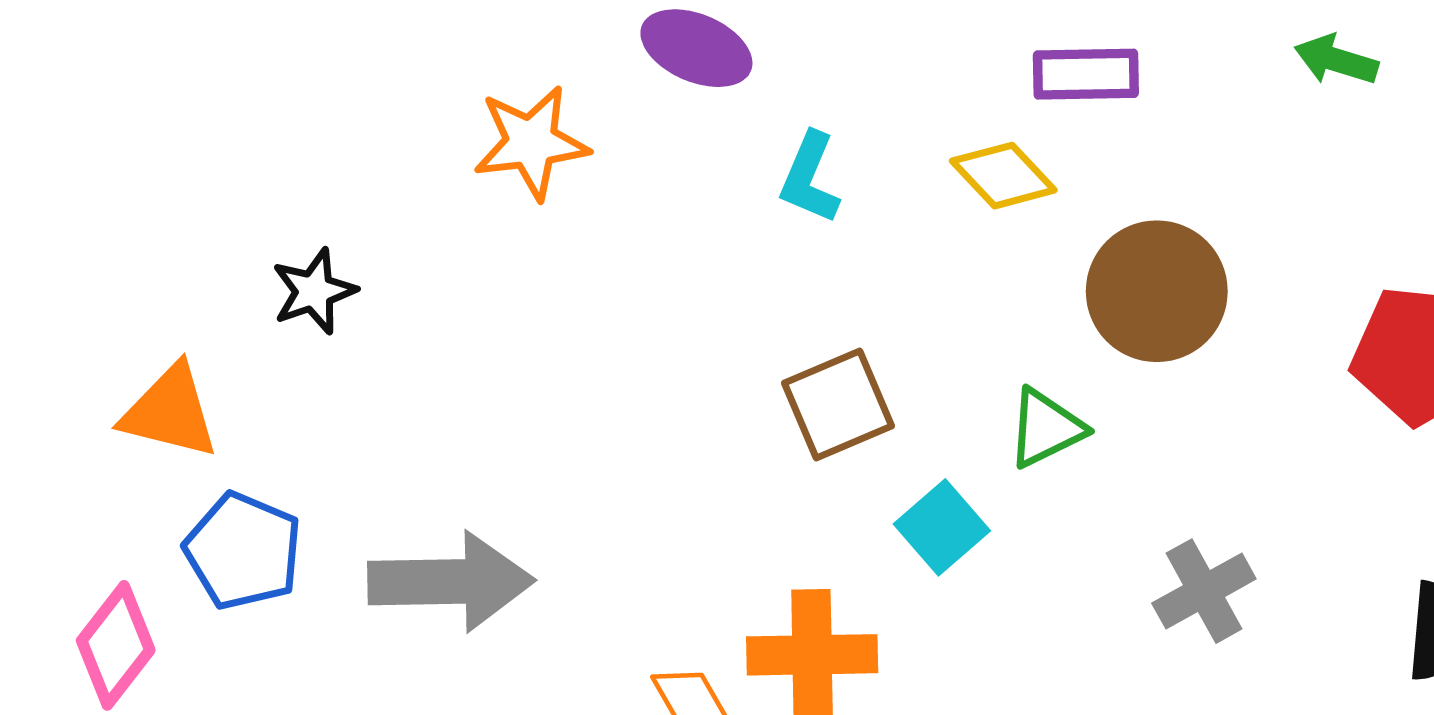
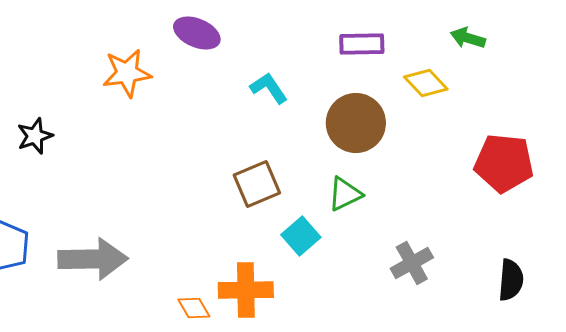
yellow diamond: (1003, 176) -> (426, 83), moved
cyan L-shape: (810, 178) -> (269, 88), moved, turned 123
brown circle: (1157, 291) -> (356, 123), moved

